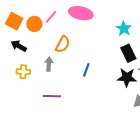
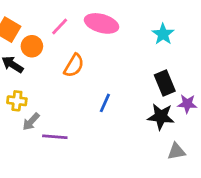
orange circle: (34, 24) -> (32, 46), moved
cyan star: (124, 28) -> (163, 34), moved
gray arrow: (49, 64) -> (31, 122), moved, turned -144

